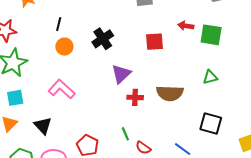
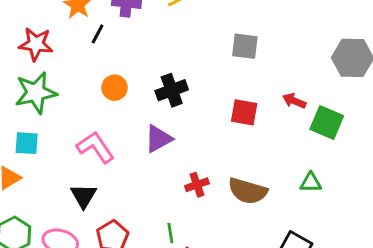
black line: (59, 24) -> (98, 34), moved
purple triangle: (121, 74) -> (158, 139), moved
red cross: (135, 97) -> (197, 185), turned -35
black triangle: (43, 126) -> (84, 196), moved

